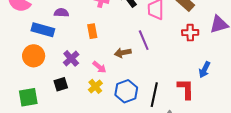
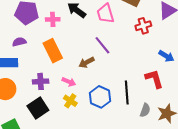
orange rectangle: (92, 31) -> (53, 51), size x1.6
purple cross: (71, 58) -> (41, 81), turned -35
blue arrow: (205, 70) -> (166, 56), turned -70
black square: (61, 84) -> (38, 108), size x1.5

